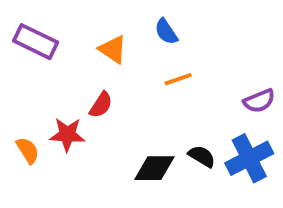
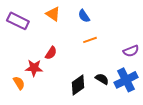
orange triangle: (113, 49) -> (53, 14), moved
orange semicircle: (28, 150) -> (19, 83), moved
black diamond: (154, 168) -> (78, 85), turned -35

